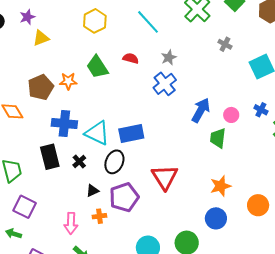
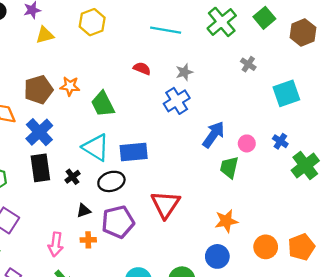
yellow hexagon: (95, 21) -> (92, 22), moved
cyan line: (148, 22) -> (166, 30), turned -44
green trapezoid: (97, 67) -> (103, 104), moved
blue cross: (64, 124) -> (39, 132), moved, turned 35
black ellipse: (114, 162) -> (111, 181), turned 45

